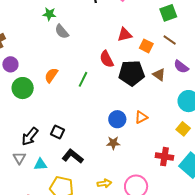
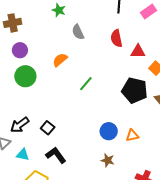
green star: (49, 14) -> (59, 10), moved
red semicircle: (107, 59) -> (116, 38), moved
orange semicircle: (51, 75) -> (60, 60), moved
brown star: (113, 143) -> (108, 160), moved

